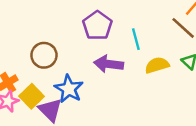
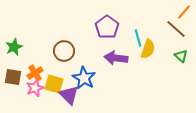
yellow semicircle: (157, 65) -> (148, 49), moved, turned 126
yellow square: (32, 96) -> (54, 84), turned -30

